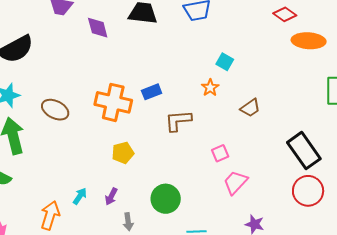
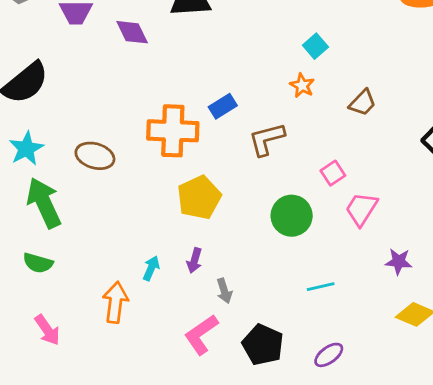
cyan square: (225, 62) -> (315, 46), turned 30
yellow pentagon: (123, 153) -> (199, 198), size x1.4
green circle: (166, 199) -> (292, 216), moved

